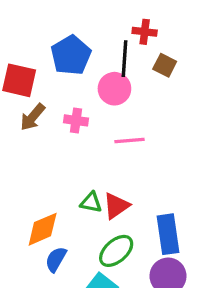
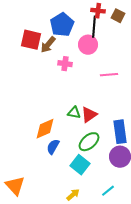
red cross: (145, 32) -> (98, 11), moved
brown square: (165, 65) -> (118, 16), moved
brown arrow: (33, 117) -> (48, 45), moved
pink line: (130, 141) -> (109, 75), moved

